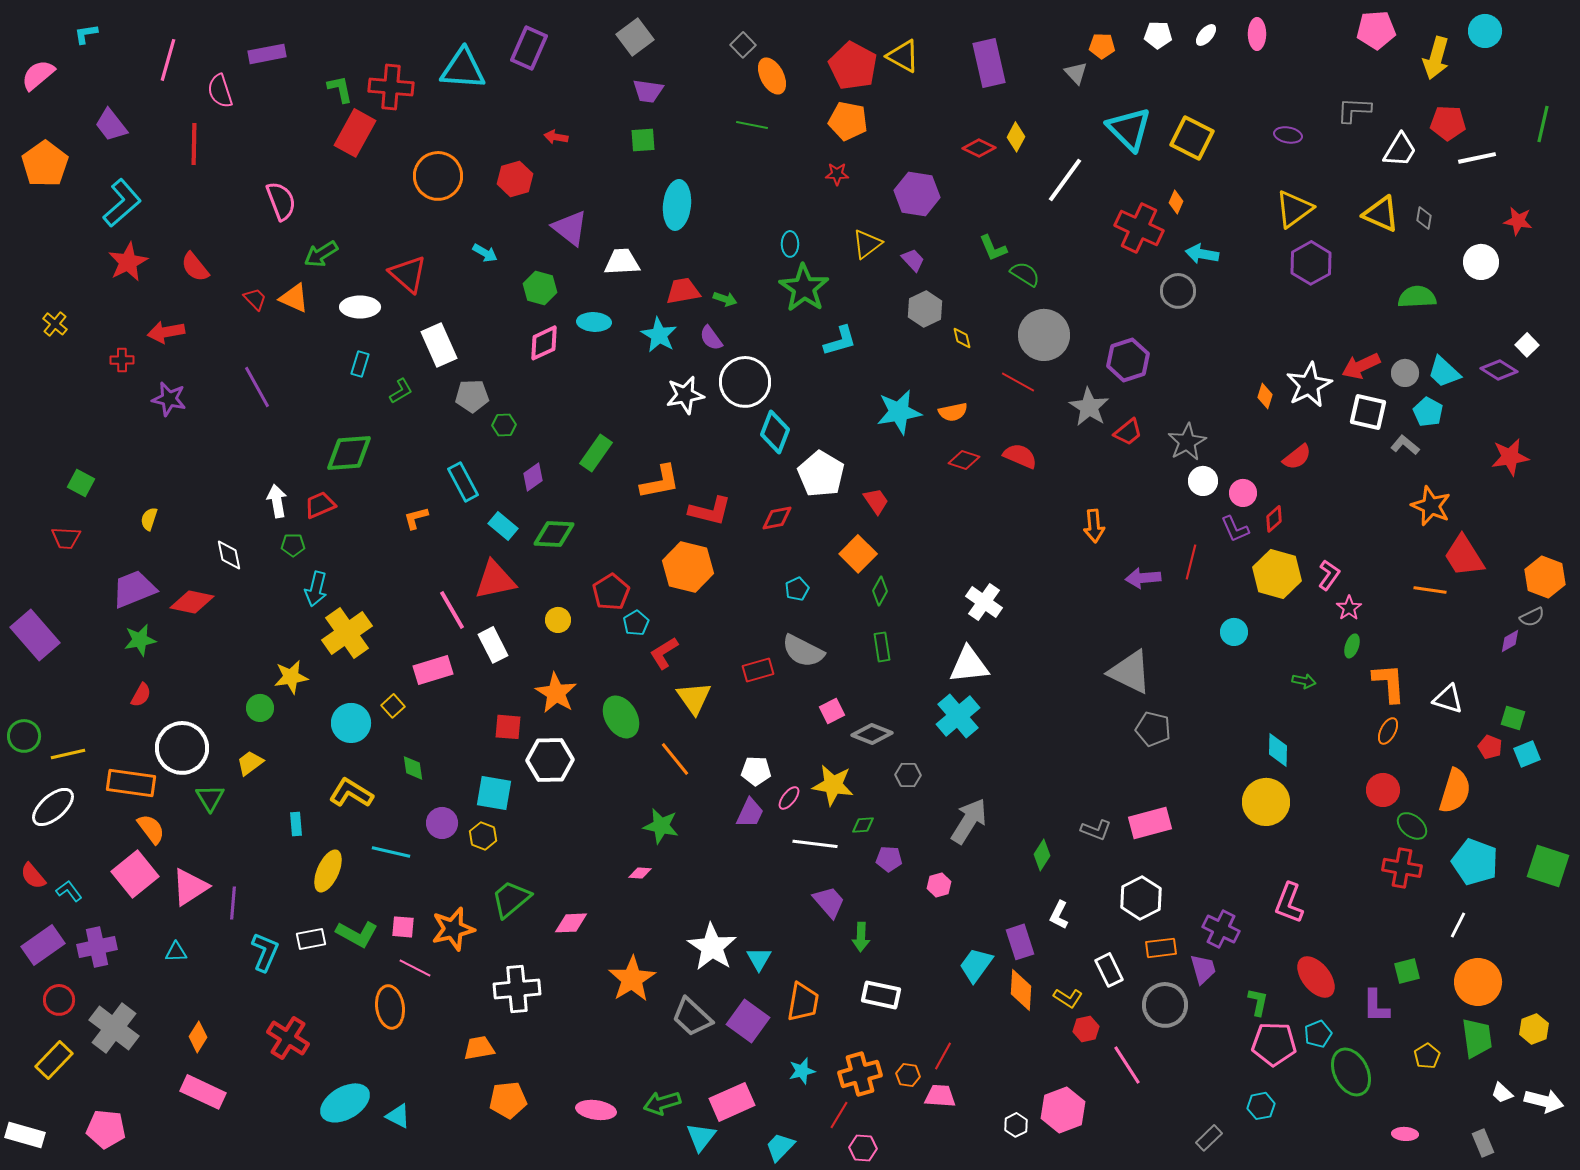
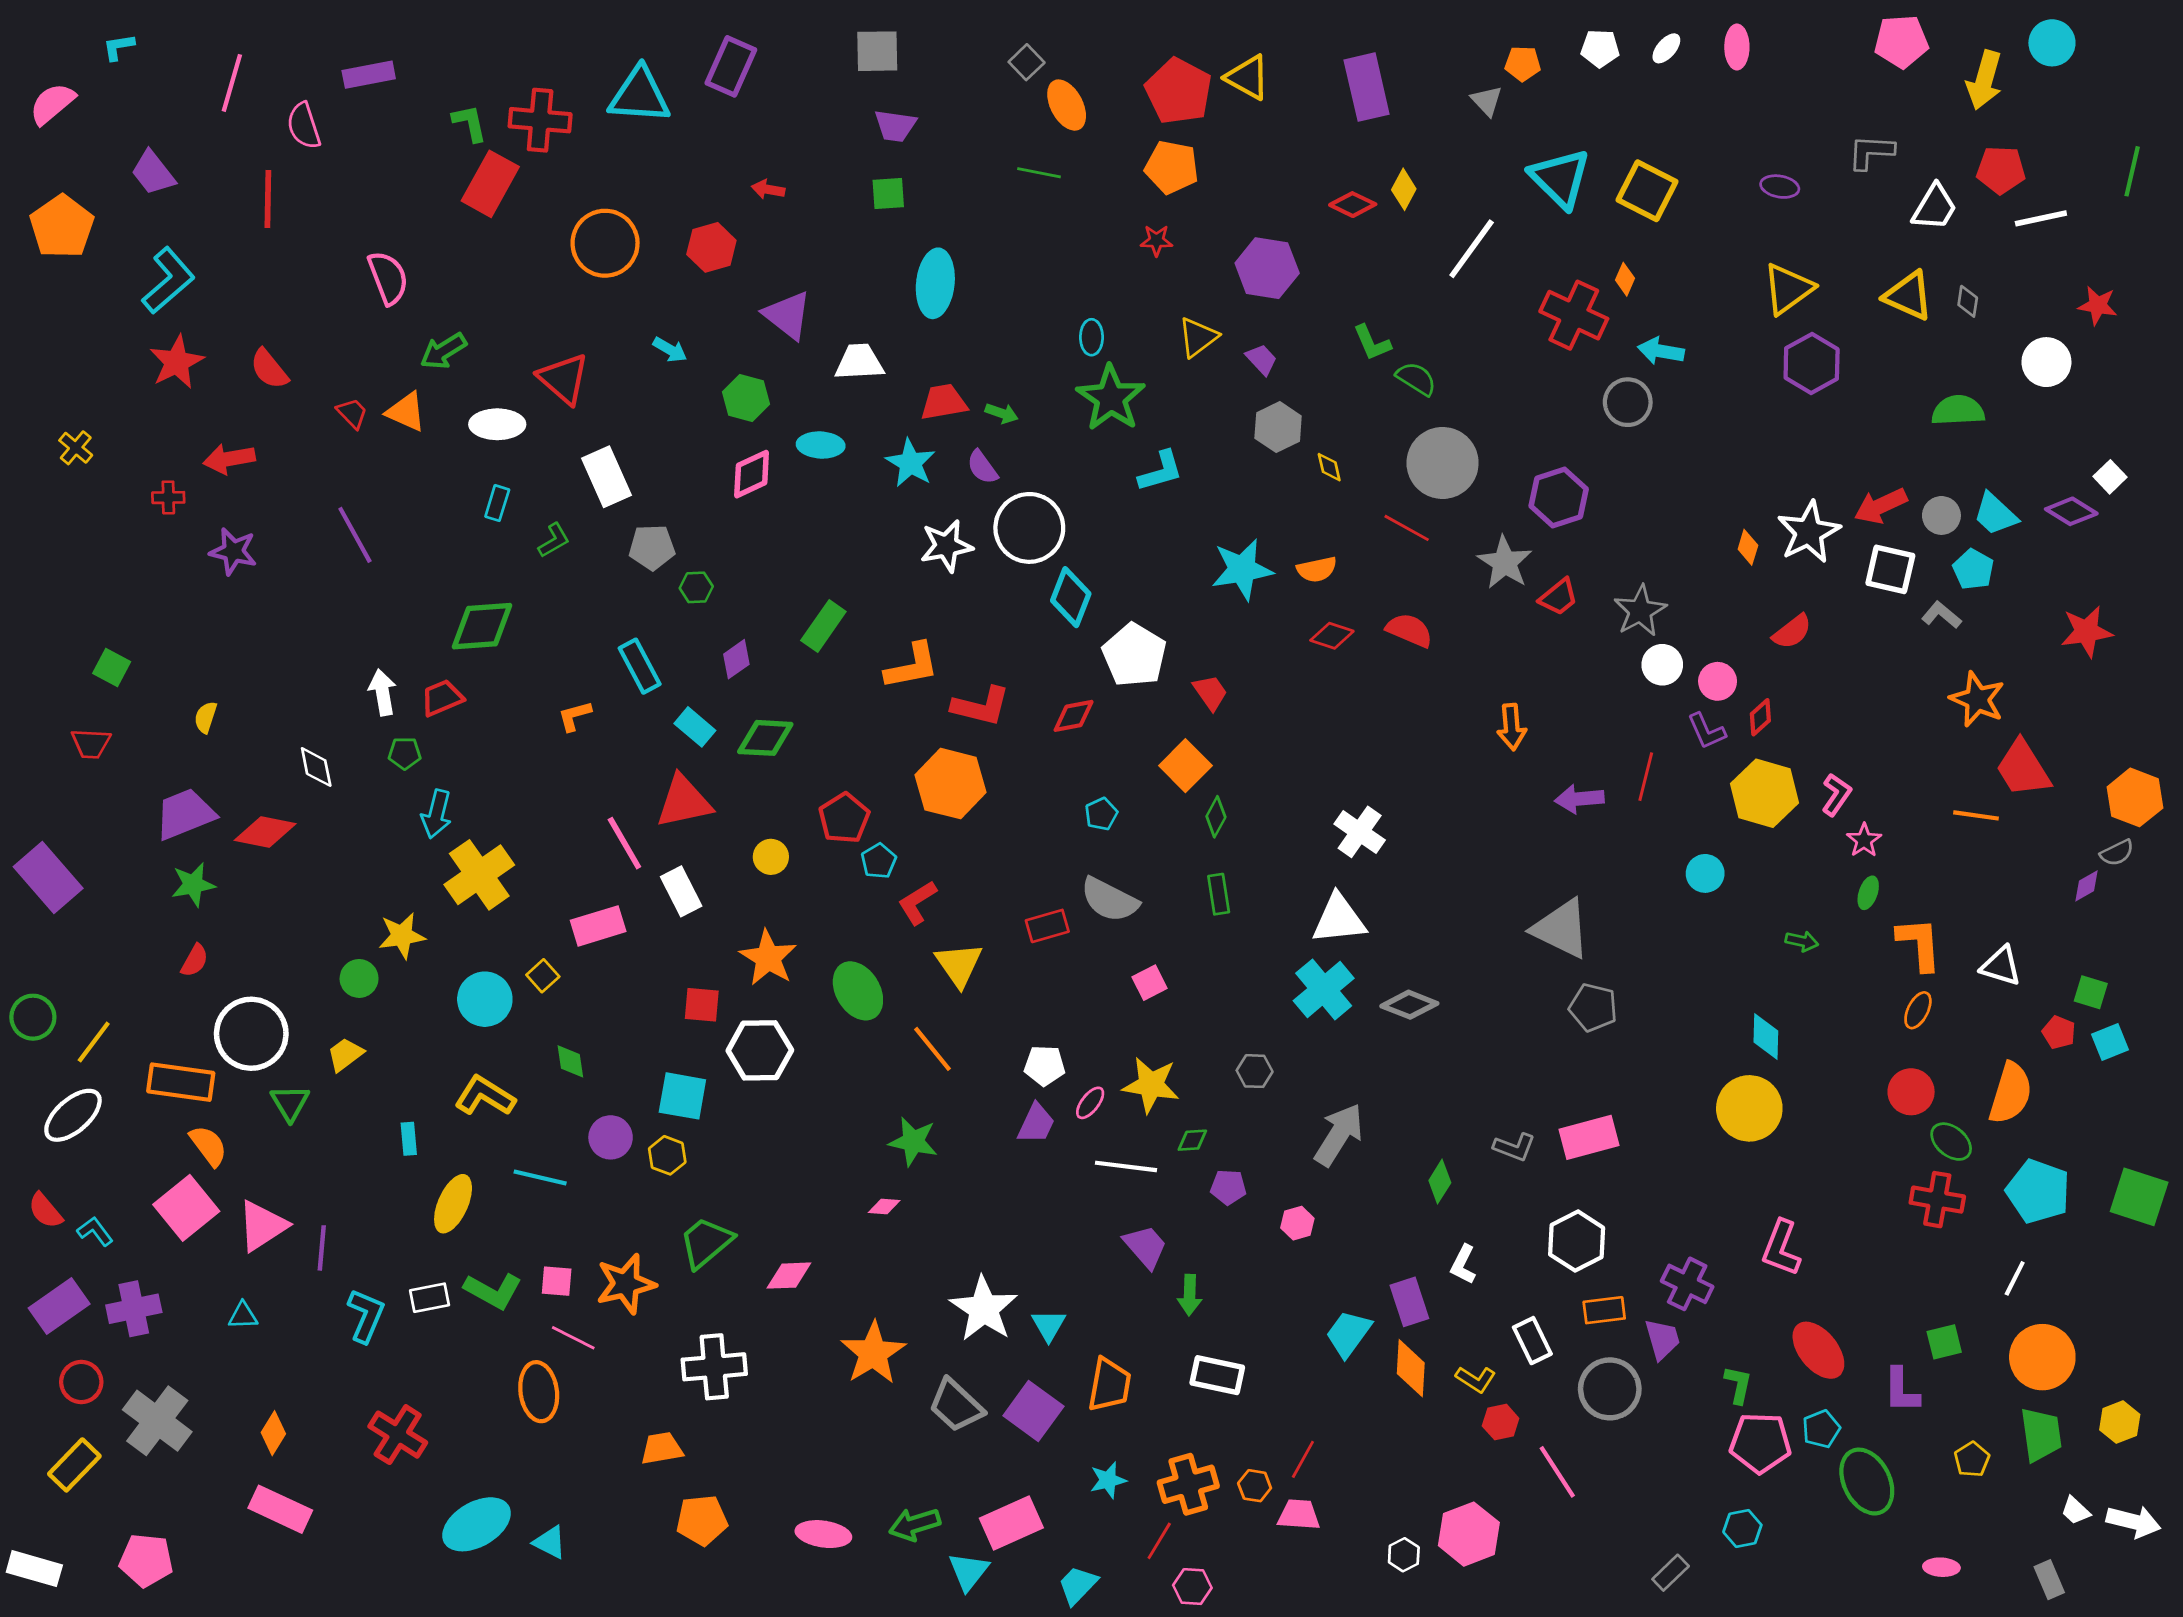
gray square: (635, 37) -> (877, 51), turned 36
gray diamond: (872, 734) -> (1409, 1005), moved
yellow line: (68, 754) -> (94, 1042), turned -40

